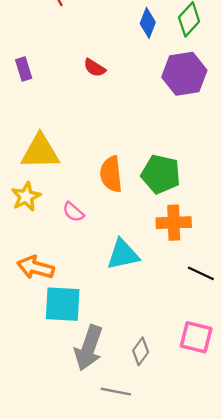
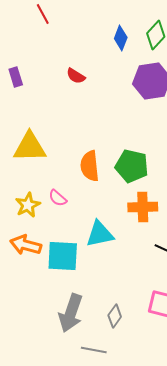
yellow star: (26, 197) -> (28, 205), moved
cyan square: (63, 304) -> (63, 256), moved

